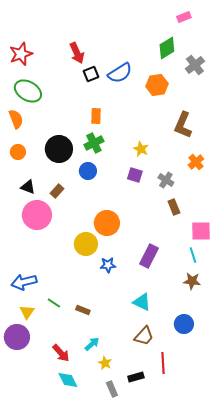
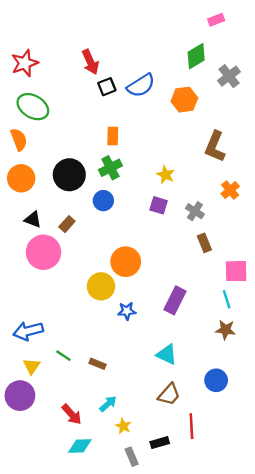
orange circle: (18, 152) -> (21, 178), size x1.5
cyan diamond: (68, 380) -> (80, 446), turned -65

